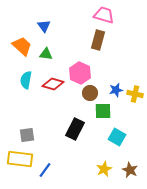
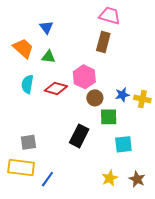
cyan square: (117, 137) -> (123, 144), turned -36

